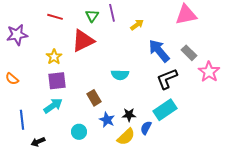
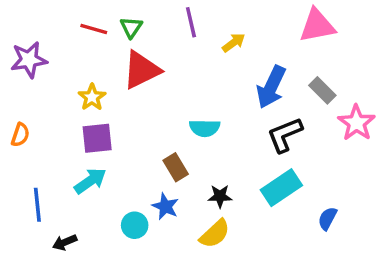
green triangle: (92, 16) -> (131, 27), moved
blue arrow: (159, 51) -> (271, 87), turned -115
orange semicircle: (12, 79) -> (20, 135), turned -112
brown rectangle: (94, 98) -> (176, 167), moved
blue star: (107, 120) -> (165, 206), moved
blue semicircle: (146, 128) -> (327, 218), moved

